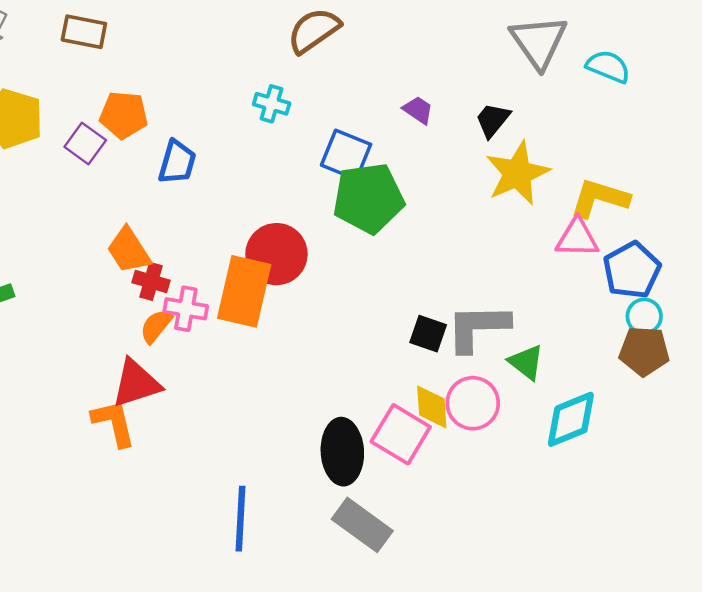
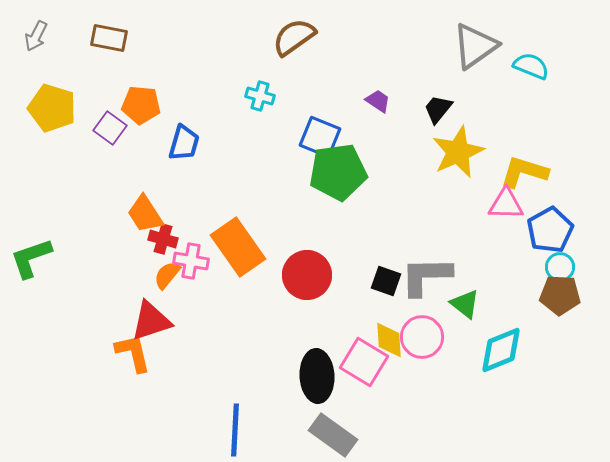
gray triangle: (539, 42) -> (475, 46), turned 30
red circle: (276, 254) -> (307, 275), moved
orange rectangle: (244, 291) -> (238, 247), turned -48

